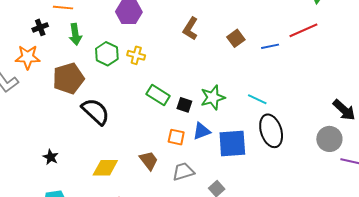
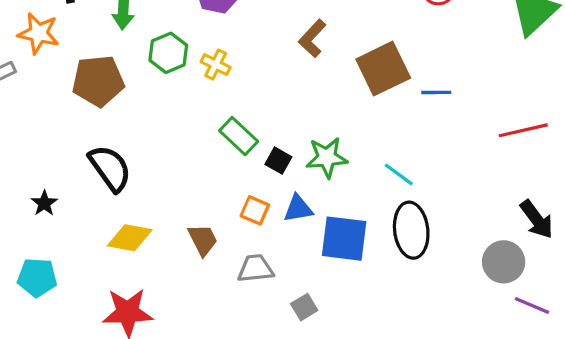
red line: (303, 30) -> (523, 130), moved
brown square: (236, 38) -> (383, 69), size x1.8
black semicircle: (96, 111) -> (110, 168), moved

